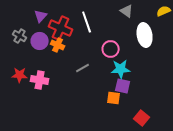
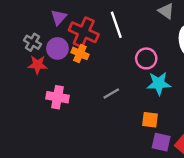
gray line: (83, 68) -> (111, 93), moved
red star: (20, 75) -> (37, 65), moved
purple square: (123, 86) -> (161, 142), moved

